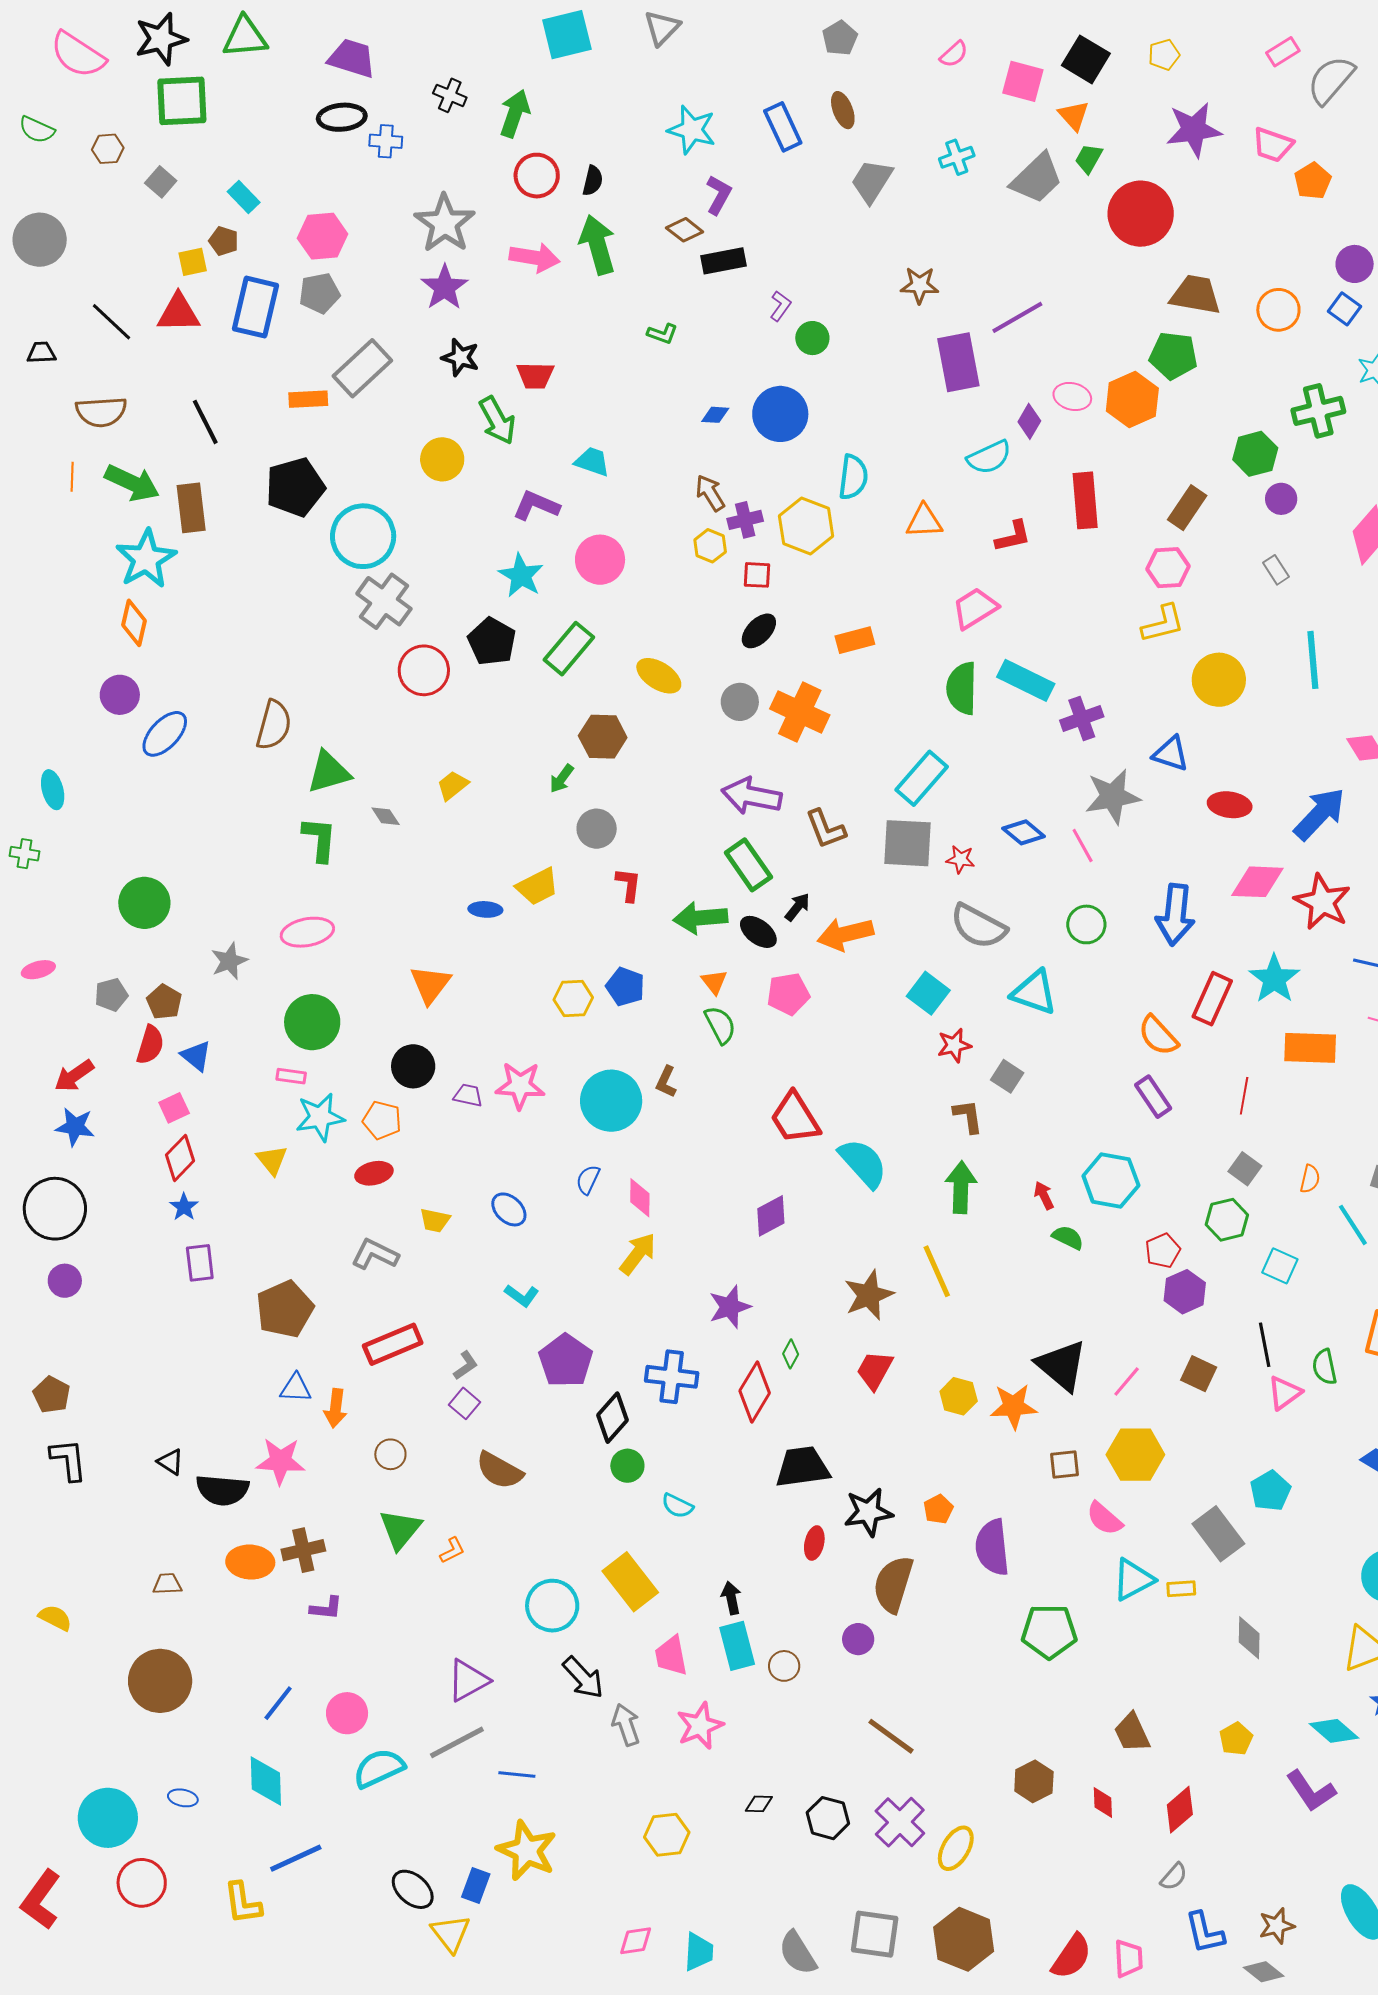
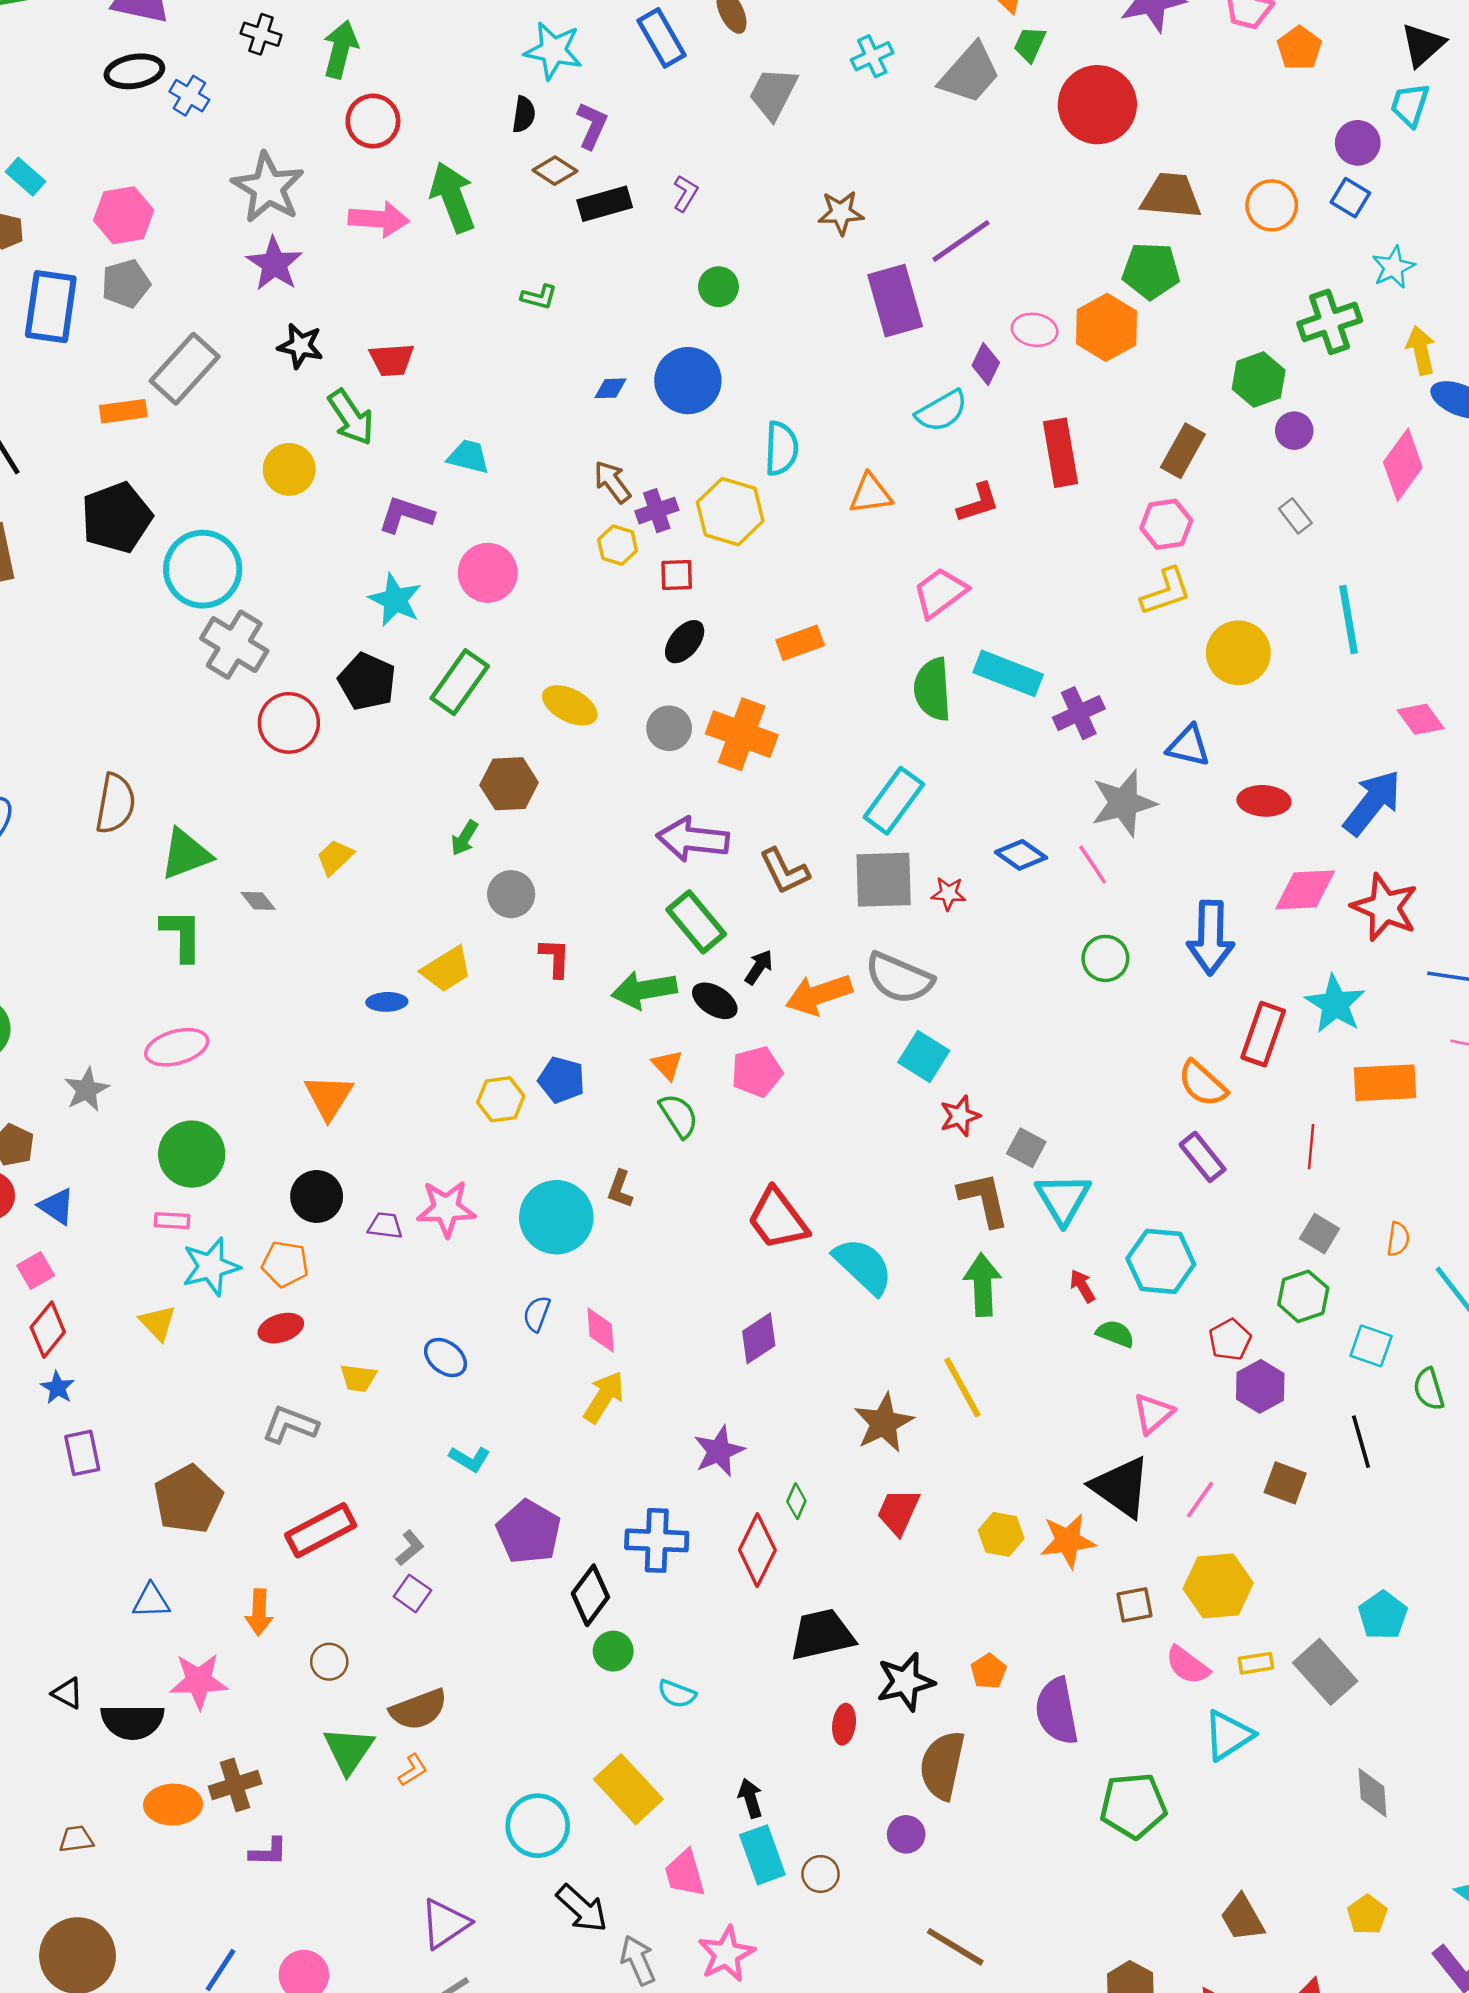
blue cross: (386, 141) -> (189, 96), turned 32
black semicircle: (593, 181) -> (524, 114), moved
purple L-shape: (780, 306) -> (685, 193), moved
gray semicircle: (978, 926) -> (899, 978), moved
cyan triangle: (1034, 992) -> (1063, 1199), moved, turned 45
brown L-shape: (968, 1116) -> (984, 1199), size x1.4
green semicircle: (1325, 1367) -> (1429, 1389), moved
blue triangle: (296, 1388) -> (151, 1601), moved
pink triangle: (1285, 1393) -> (1153, 1413), moved
brown semicircle: (499, 1470) -> (419, 1709), moved, turned -45
yellow rectangle: (1181, 1589) -> (1256, 1663), moved

